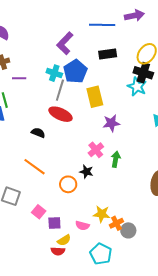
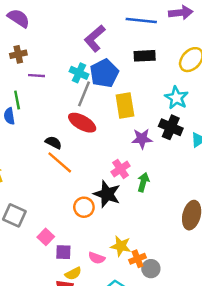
black cross: (143, 73) -> (171, 127), moved
orange line: (34, 167) -> (60, 162), moved
black star: (86, 172) -> (107, 194), size x1.6

